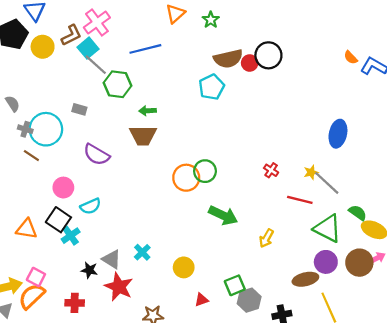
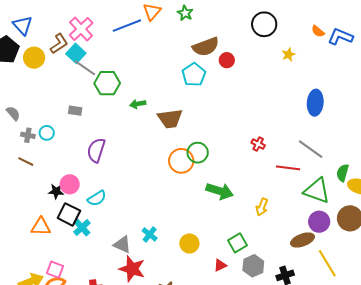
blue line: (145, 49) -> (127, 26), moved
black circle: (268, 55) -> (264, 24), moved
red circle: (250, 63) -> (227, 60), moved
cyan circle: (46, 129) -> (47, 133), size x0.5
brown trapezoid: (143, 135) -> (170, 119), moved
purple semicircle: (96, 155) -> (96, 150), turned 85
brown line: (31, 156) -> (26, 162), moved
yellow star: (311, 172) -> (289, 55), moved
green semicircle: (358, 213) -> (343, 173), turned -102
black star: (89, 270) -> (56, 191), moved
green square: (235, 285) -> (238, 243), moved
red triangle: (201, 300) -> (220, 265), moved

